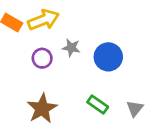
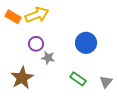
gray star: (71, 48) -> (48, 58), moved
brown star: (42, 109) -> (22, 78), moved

